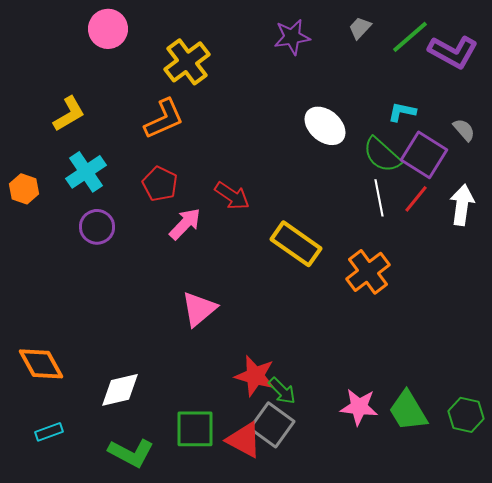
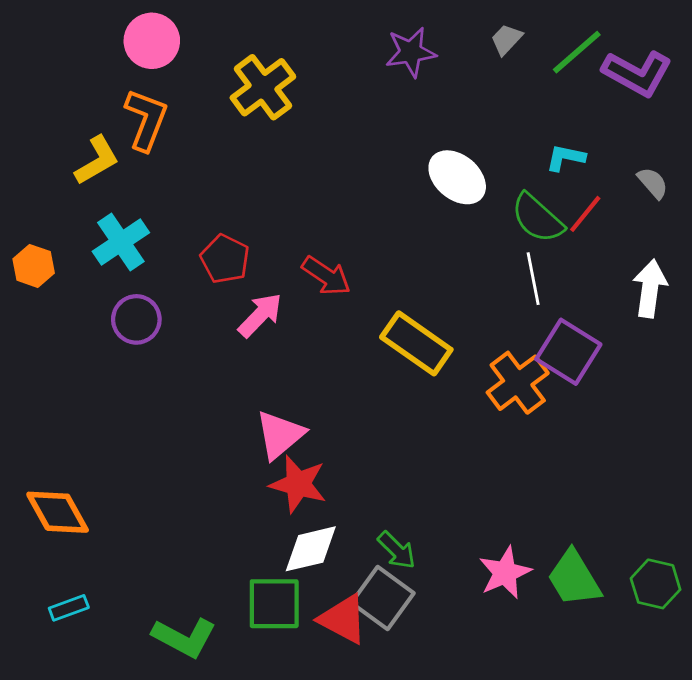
orange L-shape: (164, 119) -> (146, 120), moved, turned -45
purple square: (424, 155) -> (568, 352), moved
red line: (416, 199) -> (585, 214), moved
red star: (255, 376) -> (298, 484), moved
white diamond: (120, 390) -> (311, 549), moved
pink star: (359, 407) -> (505, 573), turned -30

